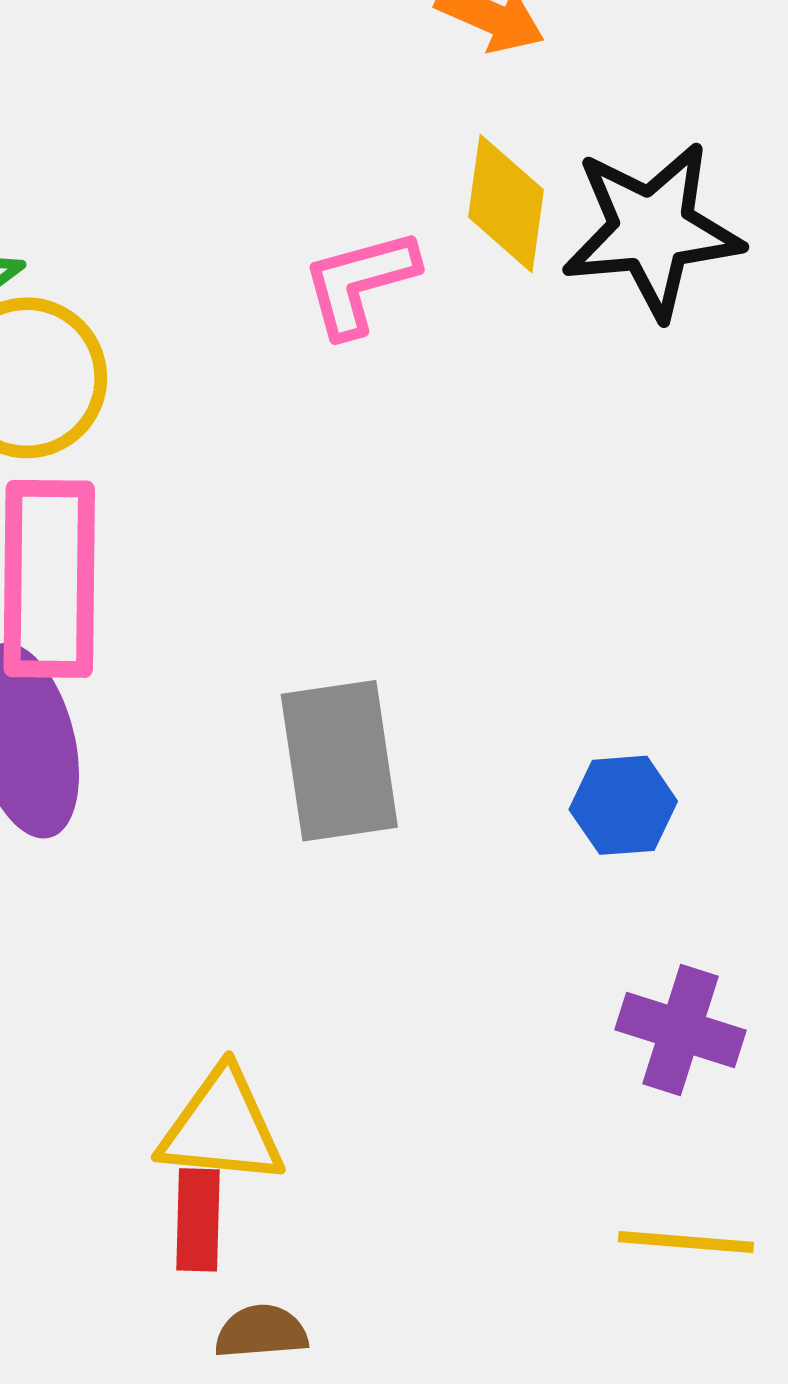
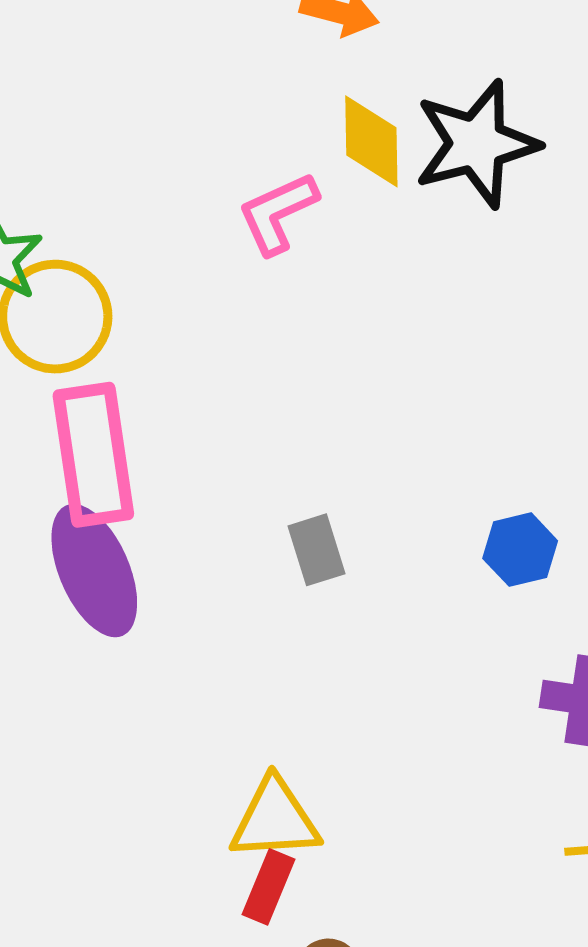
gray rectangle: (339, 761) -> (316, 550), size x0.6
red rectangle: (198, 1220) -> (268, 887), turned 30

